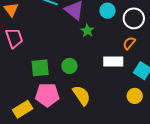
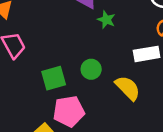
yellow semicircle: (81, 95) -> (128, 88), moved

